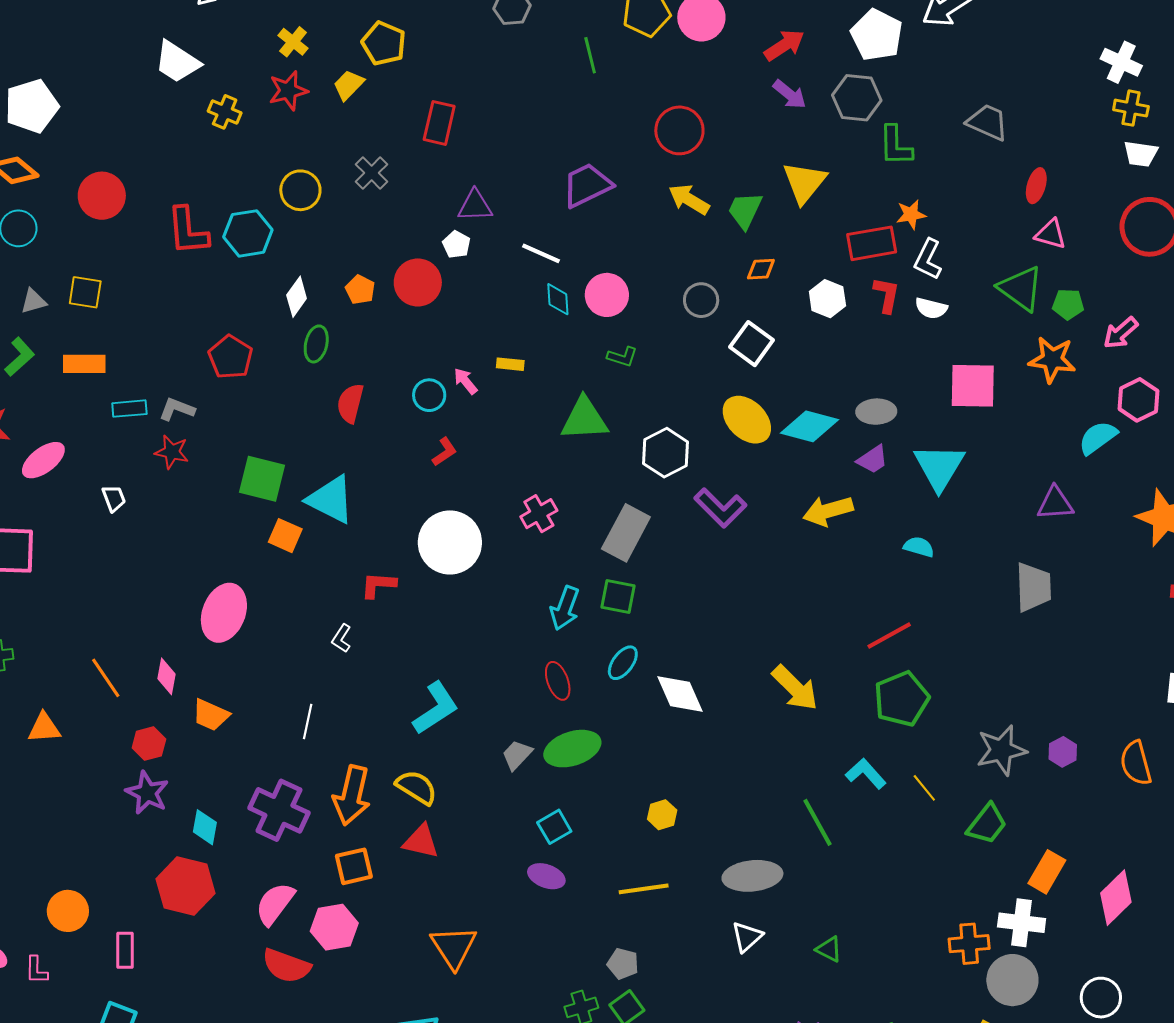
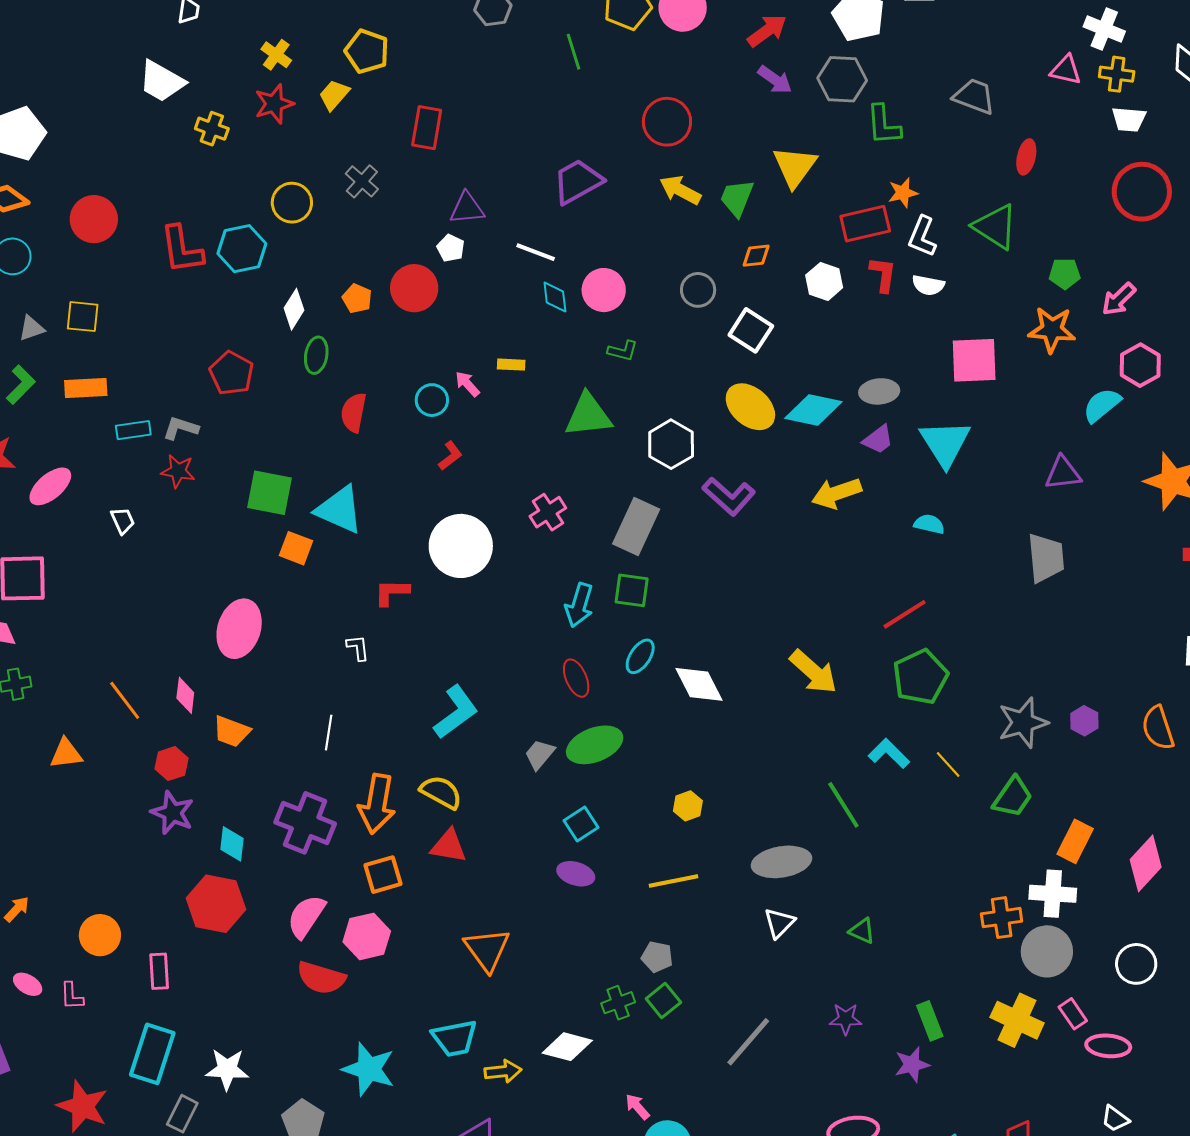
pink triangle: (1051, 234) -> (1066, 70), moved
green triangle: (1021, 288) -> (995, 227), moved
white L-shape: (341, 638) -> (358, 648), turned 144

